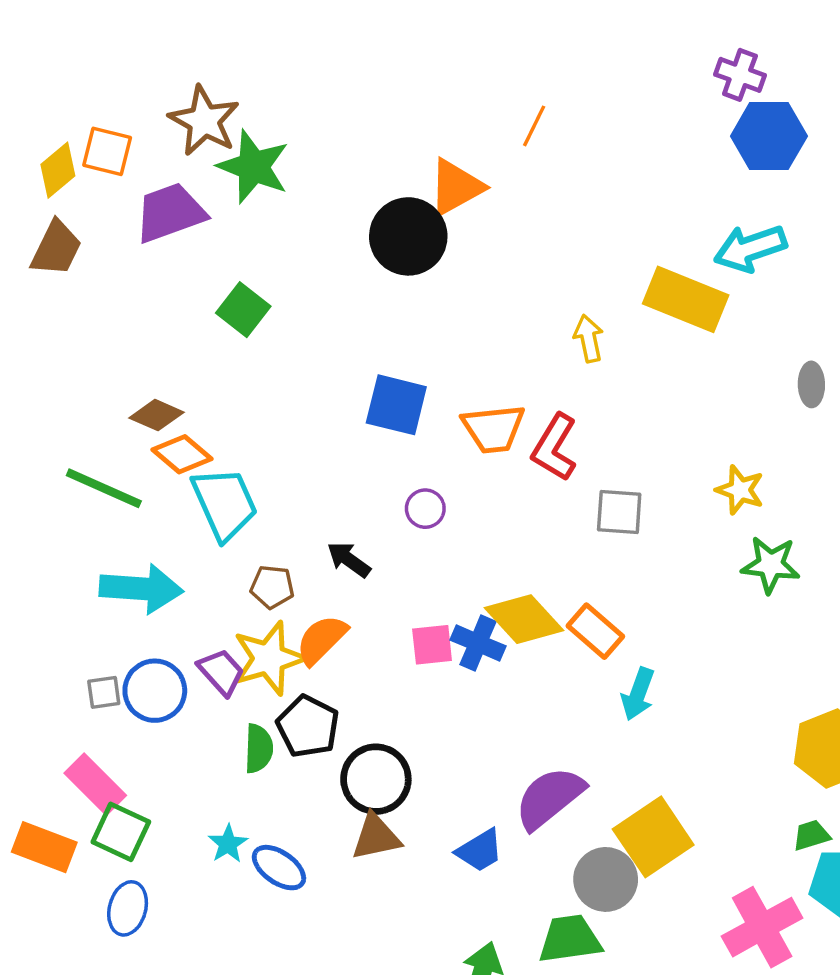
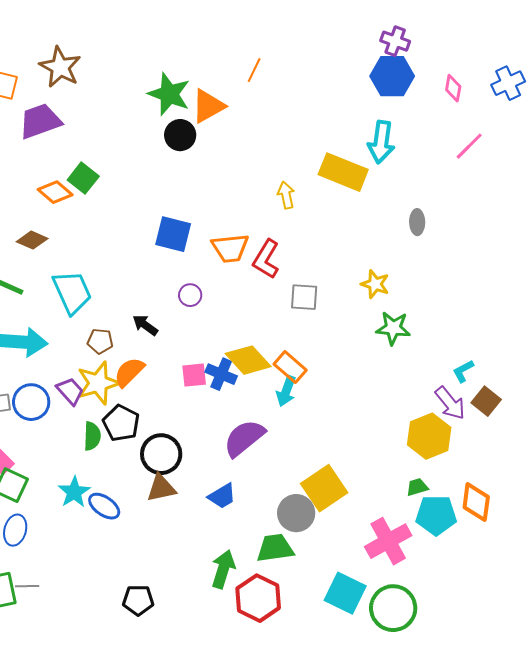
purple cross: (740, 75) -> (395, 41), moved
green star: (253, 167) -> (169, 94), moved
black circle: (408, 236) -> (180, 135), size x0.7
cyan arrow: (750, 248) -> (381, 142), turned -63
orange diamond: (182, 454) -> (55, 192), moved
cyan arrow: (638, 694) -> (286, 391), moved
purple semicircle: (549, 798) -> (244, 438), moved
cyan star: (228, 844) -> (74, 492), size x1.4

